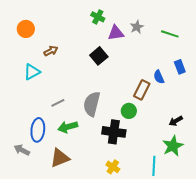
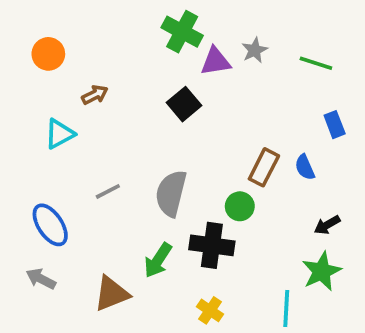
green cross: (98, 17) -> (182, 32), size x1.5
blue semicircle: (159, 77) -> (305, 167), moved
green arrow: (68, 127) -> (158, 260), moved, turned -42
blue ellipse: (38, 130) -> (50, 225), moved, turned -40

